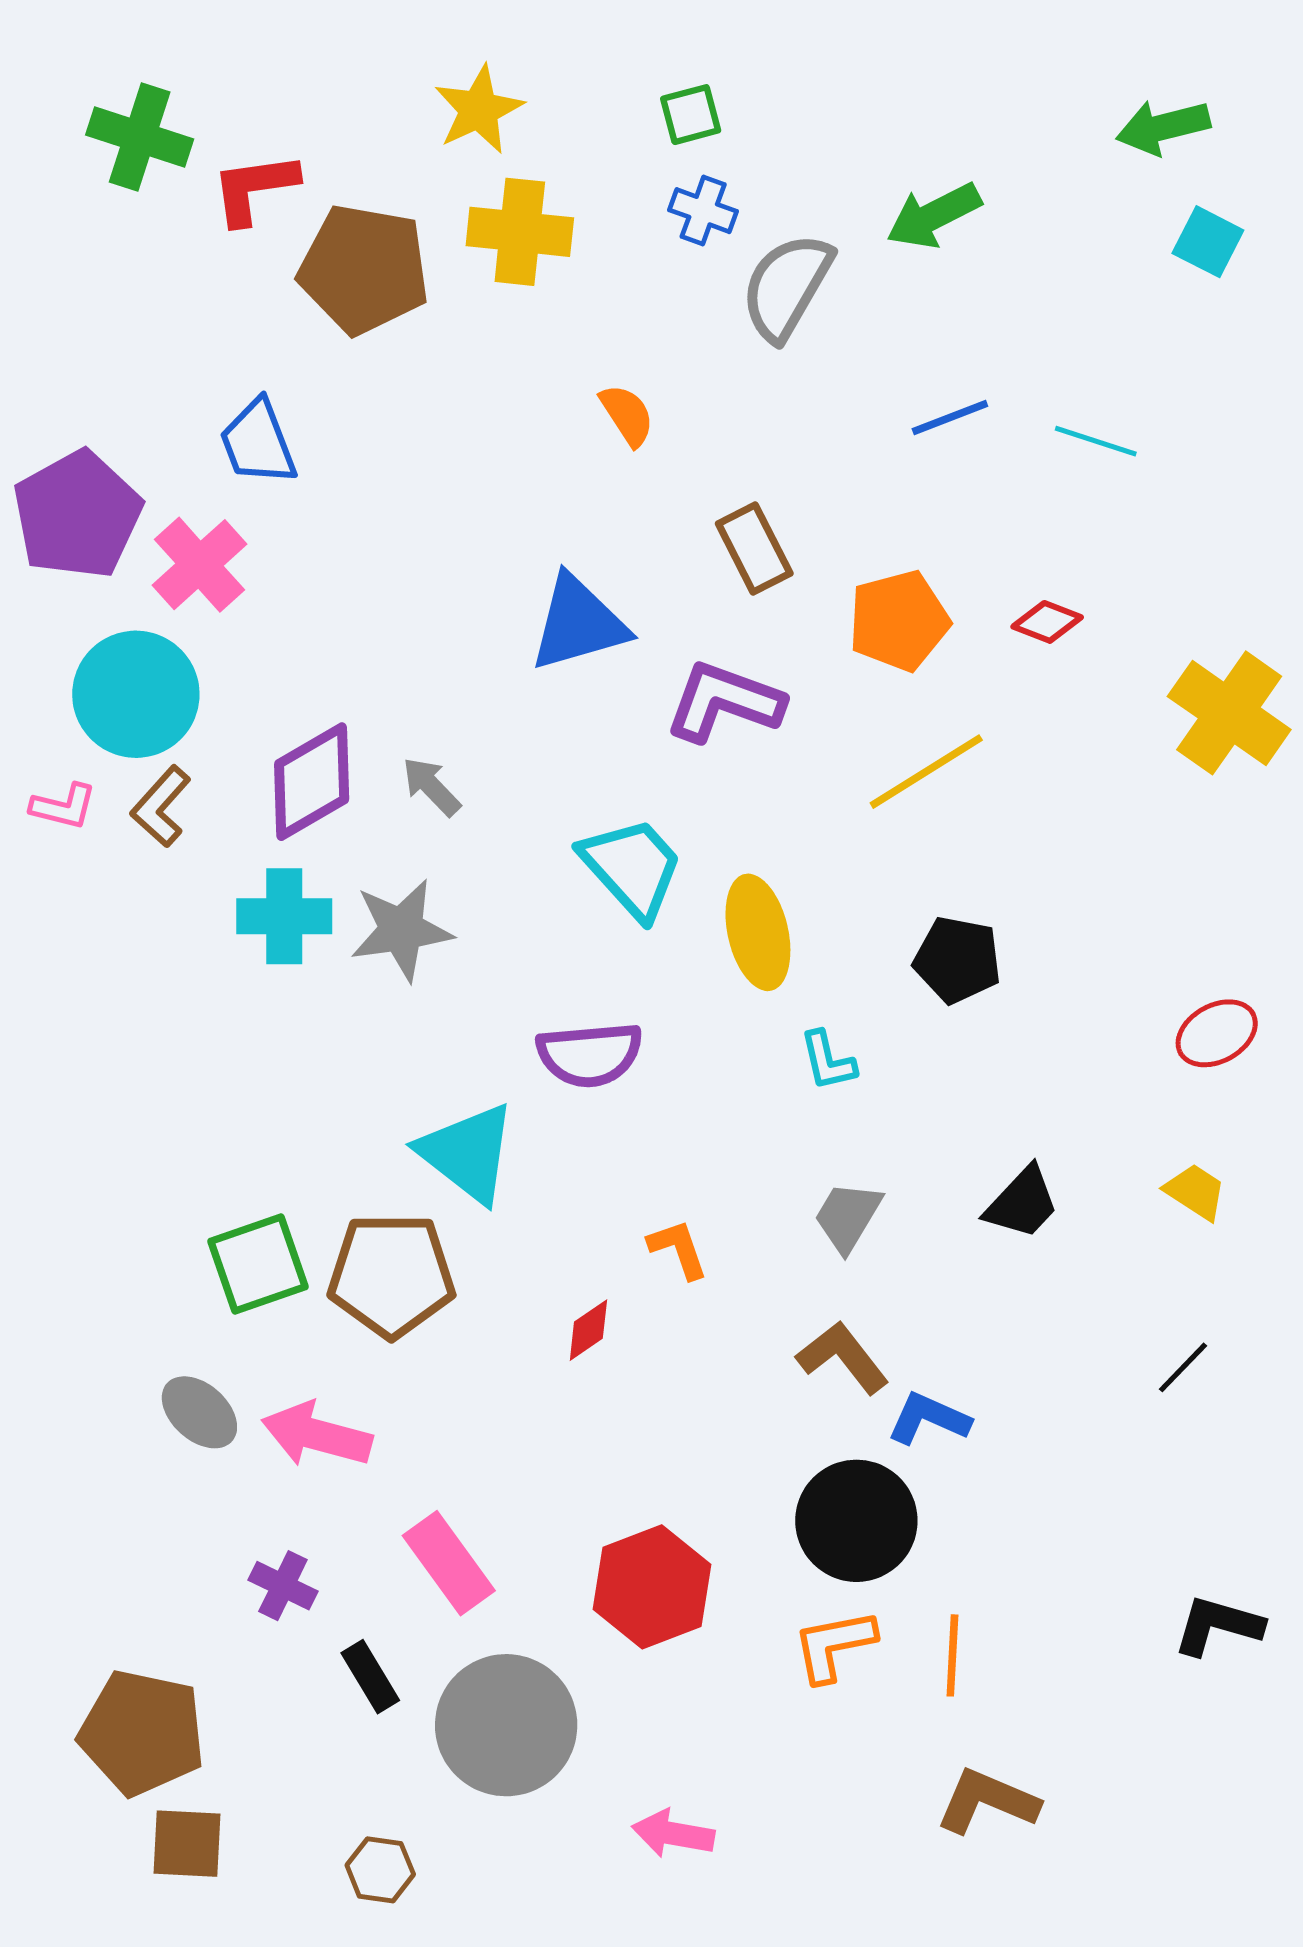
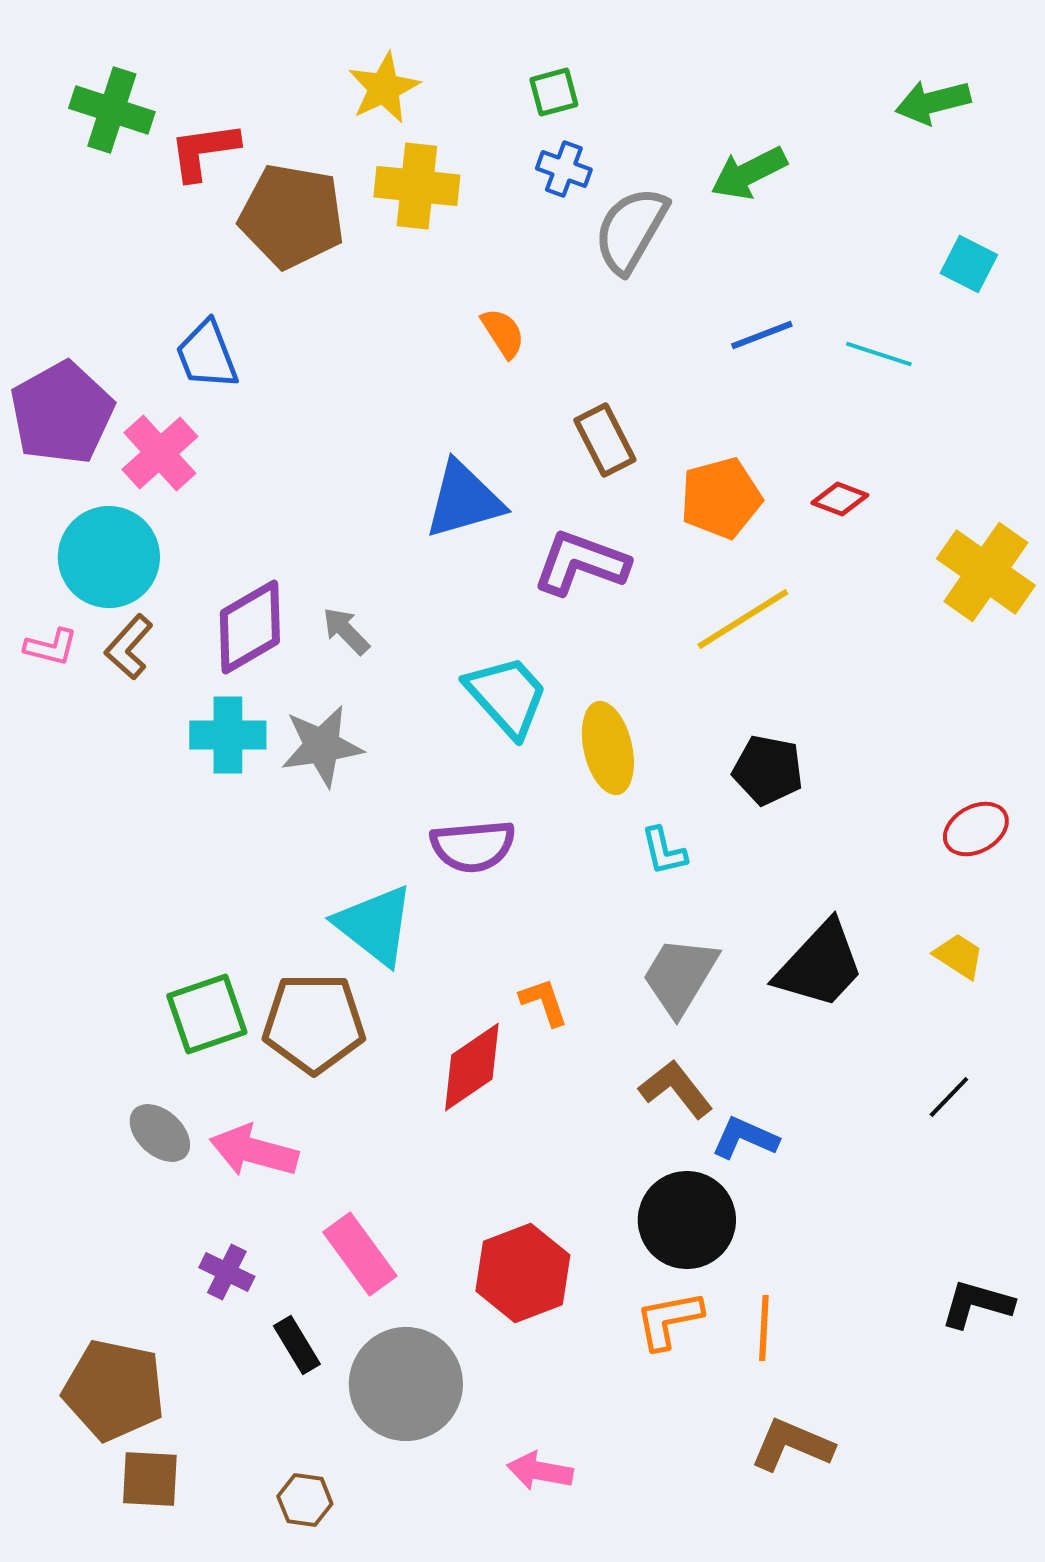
cyan square: (1208, 242) -> (969, 264), moved
black trapezoid: (1022, 1203) -> (820, 965), size x1.5
gray trapezoid: (848, 1217) -> (680, 976), size x1.4
red diamond: (588, 1330) -> (472, 1067), size x1.8

